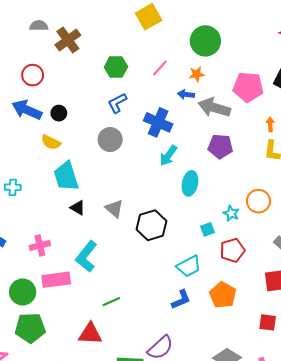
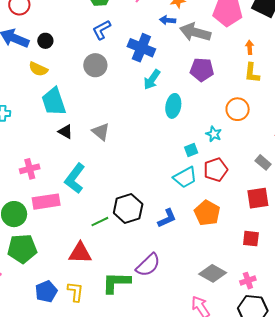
orange circle: (258, 201) -> (238, 109), moved
black hexagon: (151, 225) -> (128, 208), moved
cyan trapezoid: (189, 266) -> (185, 177), moved

